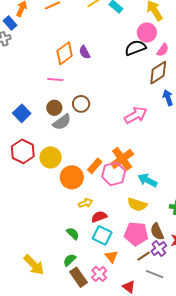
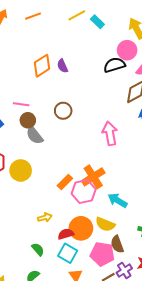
pink line: (55, 80) -> (21, 104), moved
brown circle: (81, 104) -> (63, 111), moved
pink arrow: (136, 115) -> (110, 133), turned -75
gray semicircle: (62, 122) -> (35, 135), turned 84
orange circle: (72, 177) -> (81, 228), moved
yellow arrow: (86, 203) -> (45, 217), moved
brown semicircle: (157, 232) -> (117, 244), moved

